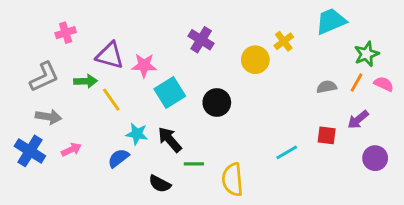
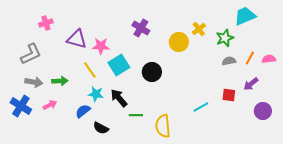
cyan trapezoid: (331, 21) -> (245, 16), moved
green star: (367, 54) -> (225, 38), moved
green arrow: (86, 81) -> (60, 81), moved
pink semicircle: (384, 84) -> (269, 59), turned -32
yellow line: (111, 100) -> (90, 70), moved
black semicircle: (160, 184) -> (101, 128), moved

